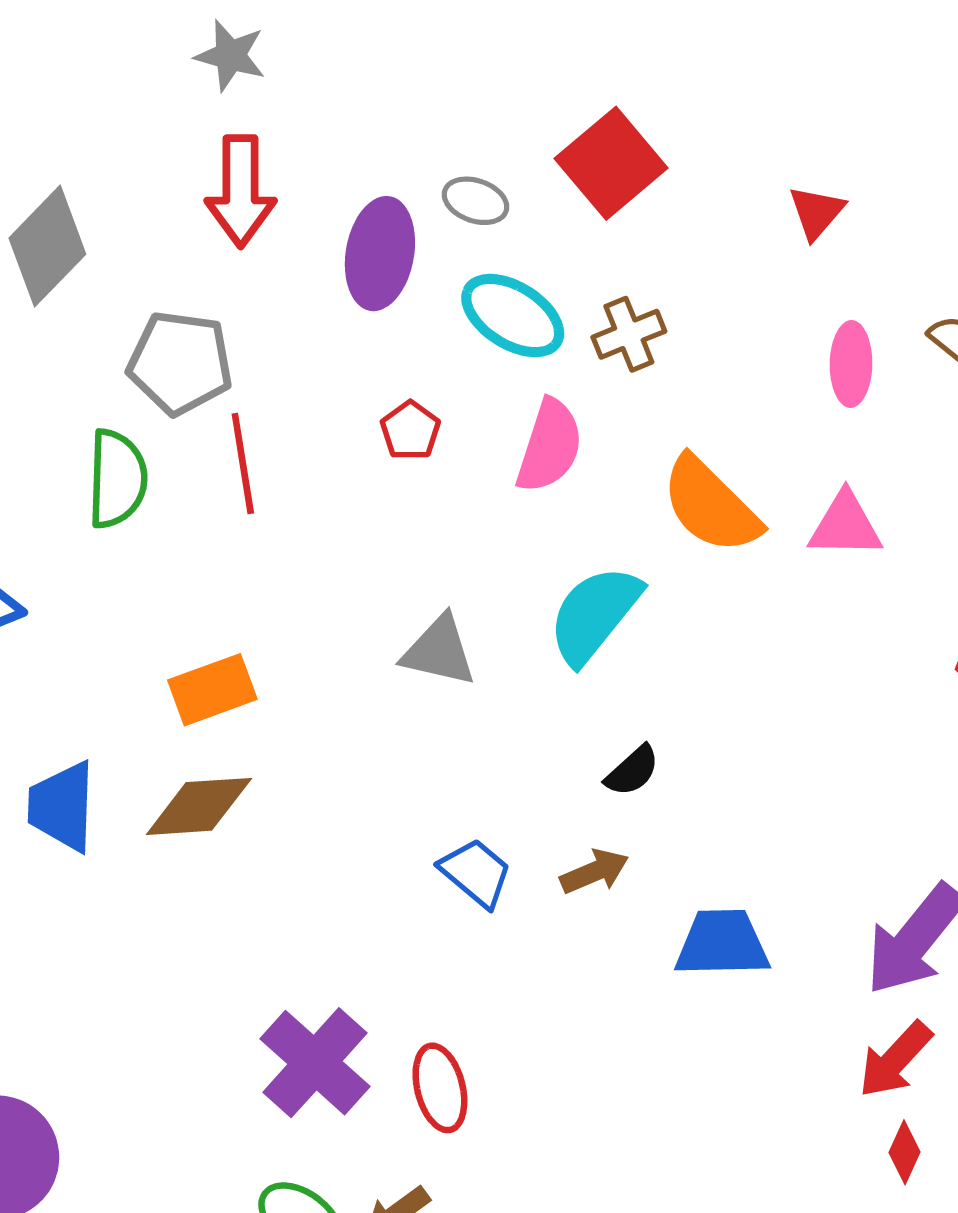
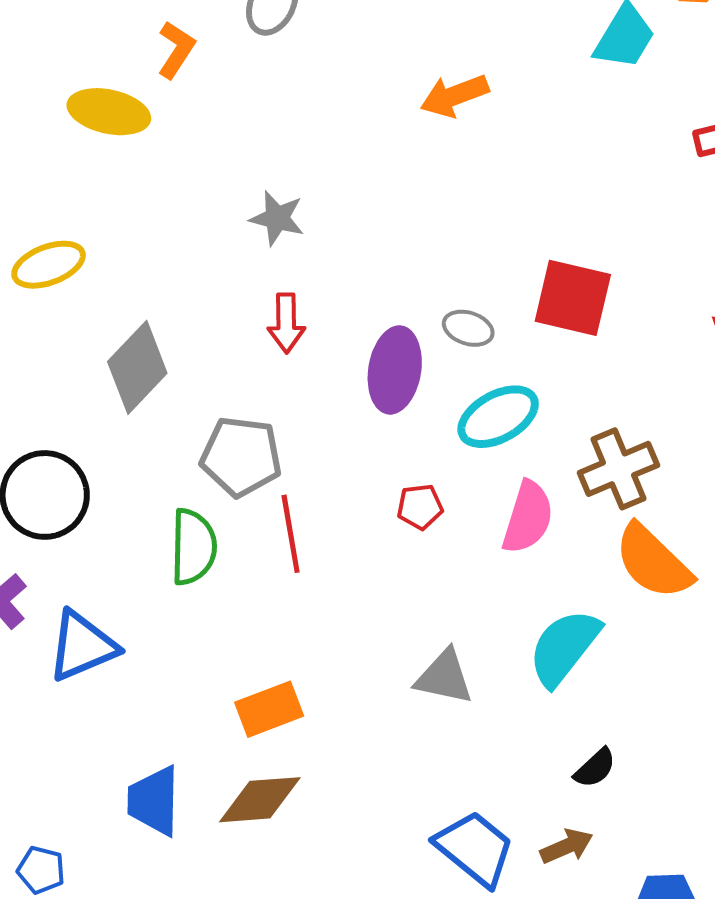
red square: (611, 163) -> (573, 298), turned -36
red arrow: (241, 191) -> (286, 323), size x0.7
cyan ellipse: (513, 316) -> (498, 417), turned -60
brown cross: (629, 334) -> (618, 469), moved, size x1.4
red pentagon: (410, 431) -> (420, 507), turned 30
blue trapezoid: (476, 873) -> (475, 848), size x1.4

